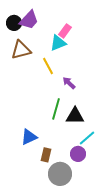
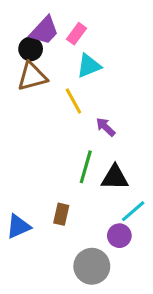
black circle: (14, 23) -> (31, 49), moved
pink rectangle: (65, 31) -> (76, 34), moved
blue triangle: (29, 137) -> (18, 226), moved
brown rectangle: (46, 155) -> (61, 214), moved

